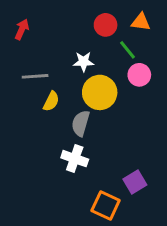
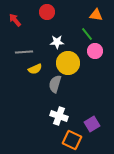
red circle: (106, 25) -> (47, 12), moved
red arrow: (22, 29) -> (15, 20), turned -64
yellow semicircle: (51, 101) -> (35, 69), turned 40
white cross: (75, 159) -> (59, 116), moved

